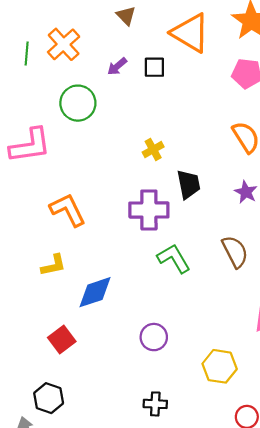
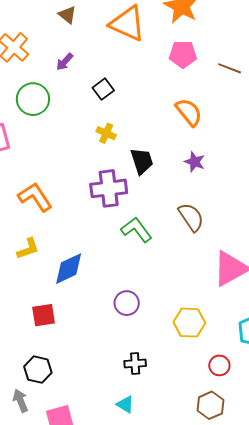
black square: (154, 67) -> (103, 89), moved, turned -30
yellow cross: (153, 150) -> (106, 133), turned -30
red square: (62, 339) -> (44, 315), turned 35

